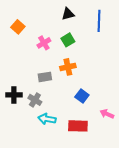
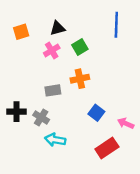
black triangle: (68, 14) -> (58, 28), moved
orange square: (18, 27) -> (21, 32), turned 32
pink arrow: (107, 114) -> (126, 123), moved
red rectangle: (78, 126) -> (107, 148), moved, turned -36

